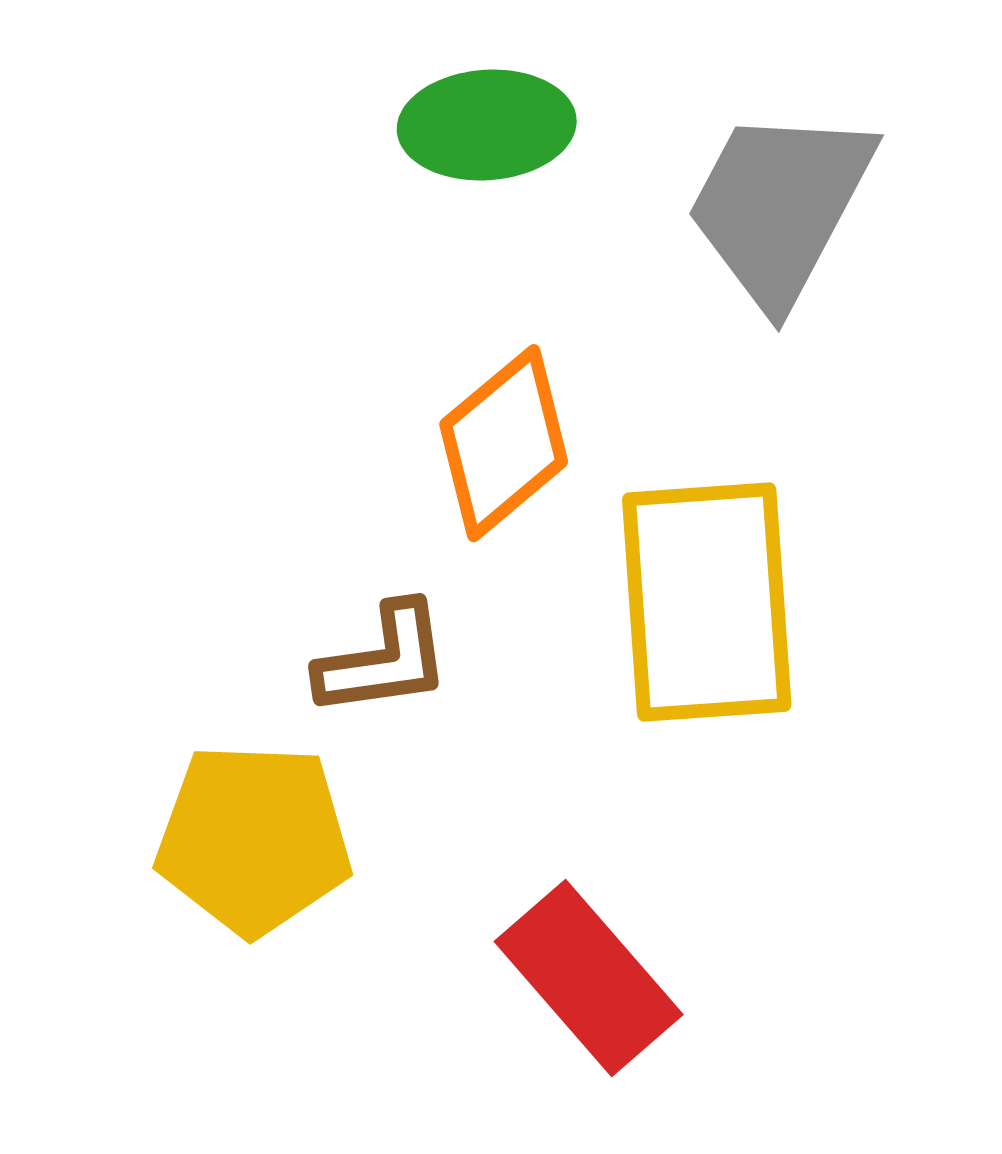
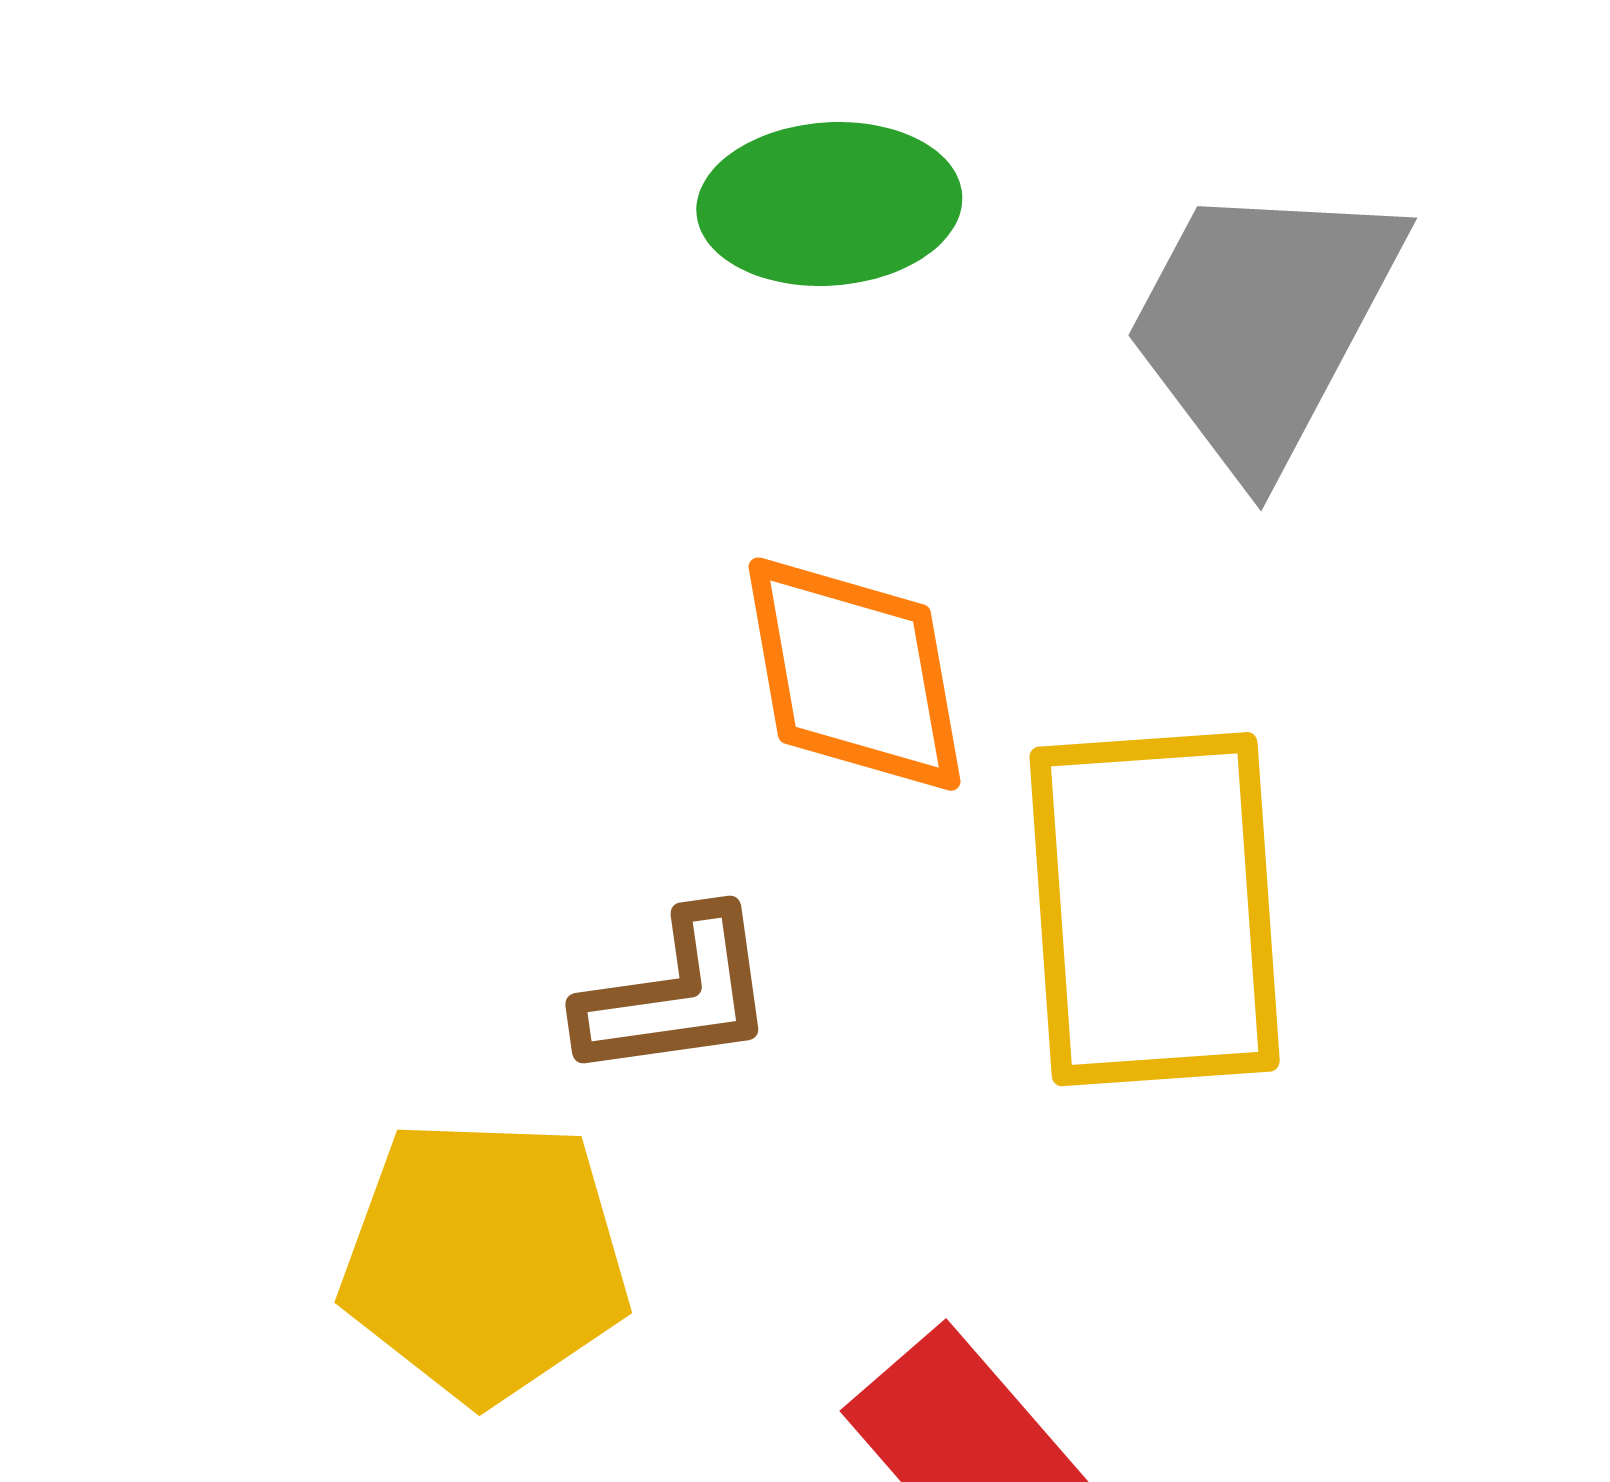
orange diamond: (504, 443) -> (854, 674), turned -60

